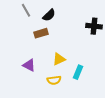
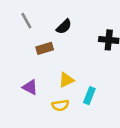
black semicircle: (49, 15) -> (64, 27), moved

